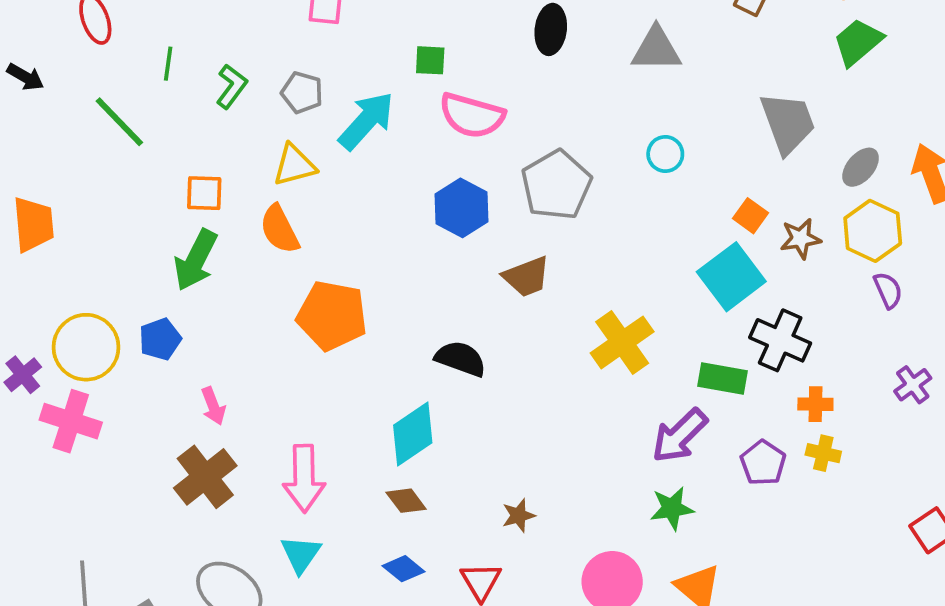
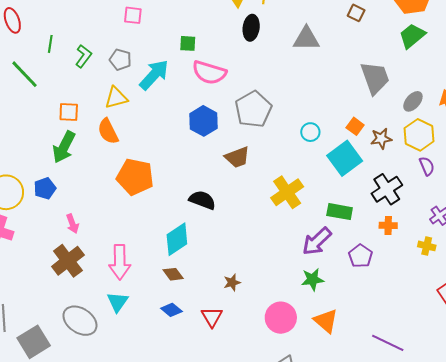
cyan circle: (665, 154) -> (310, 132), moved
black cross: (780, 340) -> (387, 189), moved, turned 32
yellow cross: (823, 453) -> (427, 246), moved

